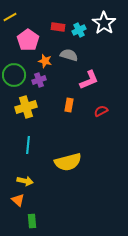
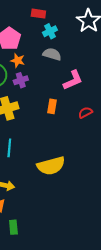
red rectangle: (58, 27) -> (38, 14), moved
cyan cross: (79, 30) -> (50, 31), moved
orange star: (45, 61) -> (18, 60), moved

